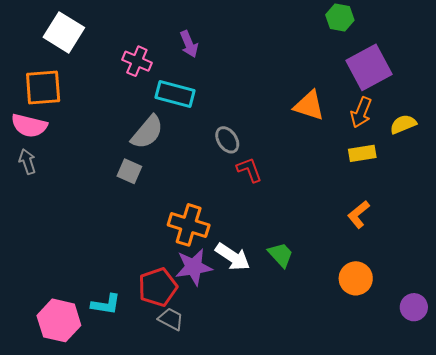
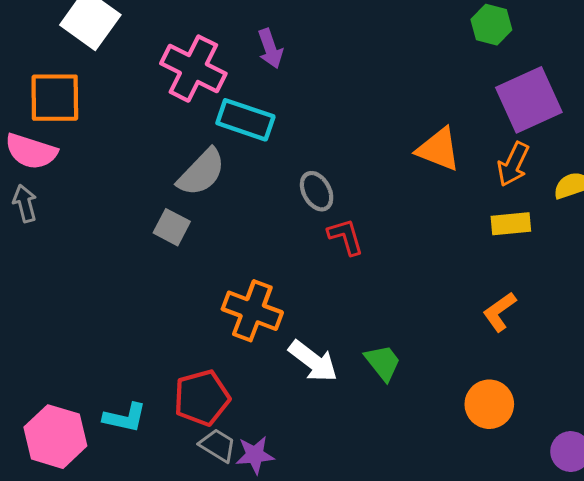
pink cross: (137, 61) -> (193, 69), size x1.5
purple star: (194, 267) -> (255, 455), moved, size x0.7

